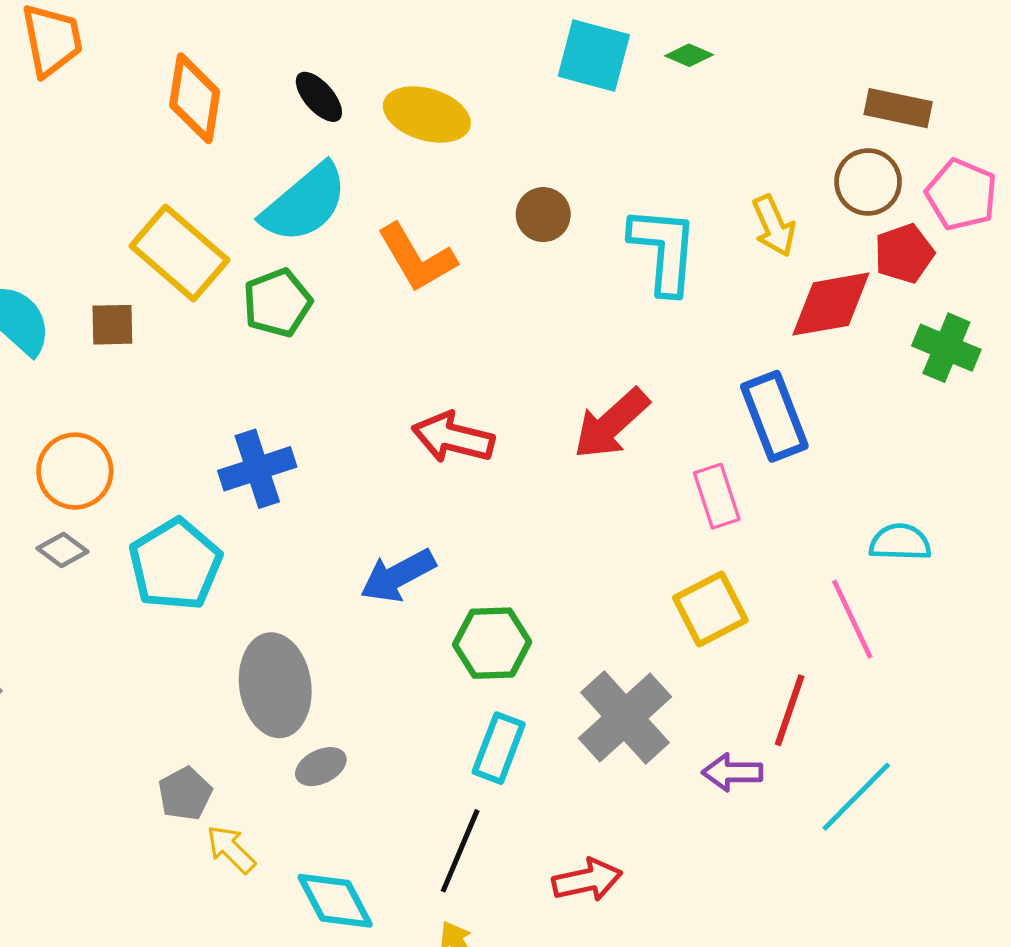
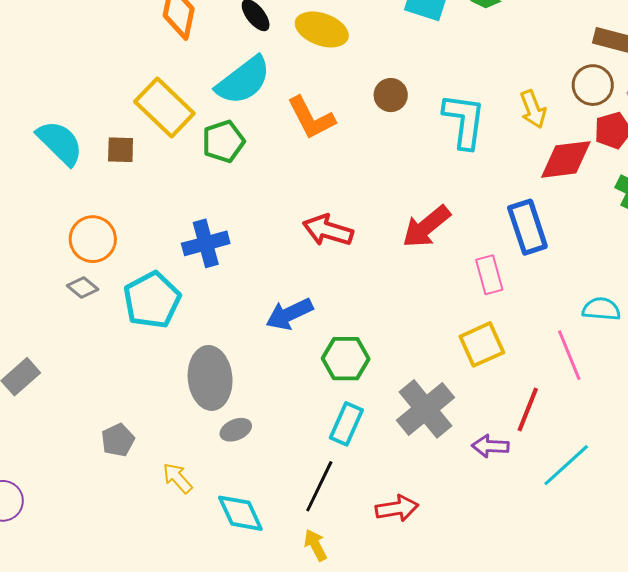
gray pentagon: (185, 794) -> (118, 440), moved

